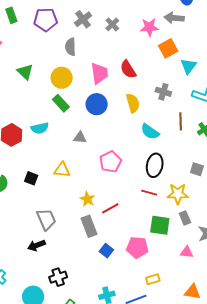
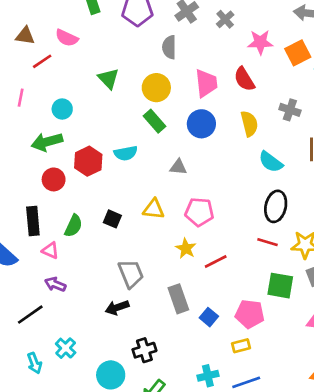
pink star: (149, 27) -> (260, 42), moved
pink pentagon: (110, 162) -> (199, 212), moved, turned 30
gray rectangle: (89, 226) -> (178, 299), moved
yellow rectangle: (153, 279) -> (241, 346), moved

